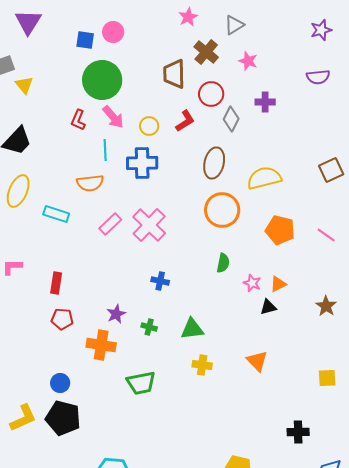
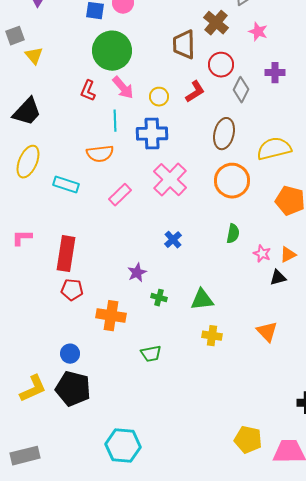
pink cross: (149, 225) -> (170, 180), moved
blue cross: (160, 281) -> (173, 240), moved, turned 36
red rectangle: (56, 283) -> (66, 254), size x1.6
purple star: (116, 314) -> (137, 273), moved
green trapezoid: (141, 383) -> (151, 354), size x0.7

